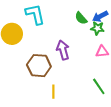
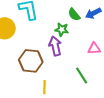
green star: (97, 28) -> (62, 29), moved
green line: (99, 86) -> (82, 75), moved

